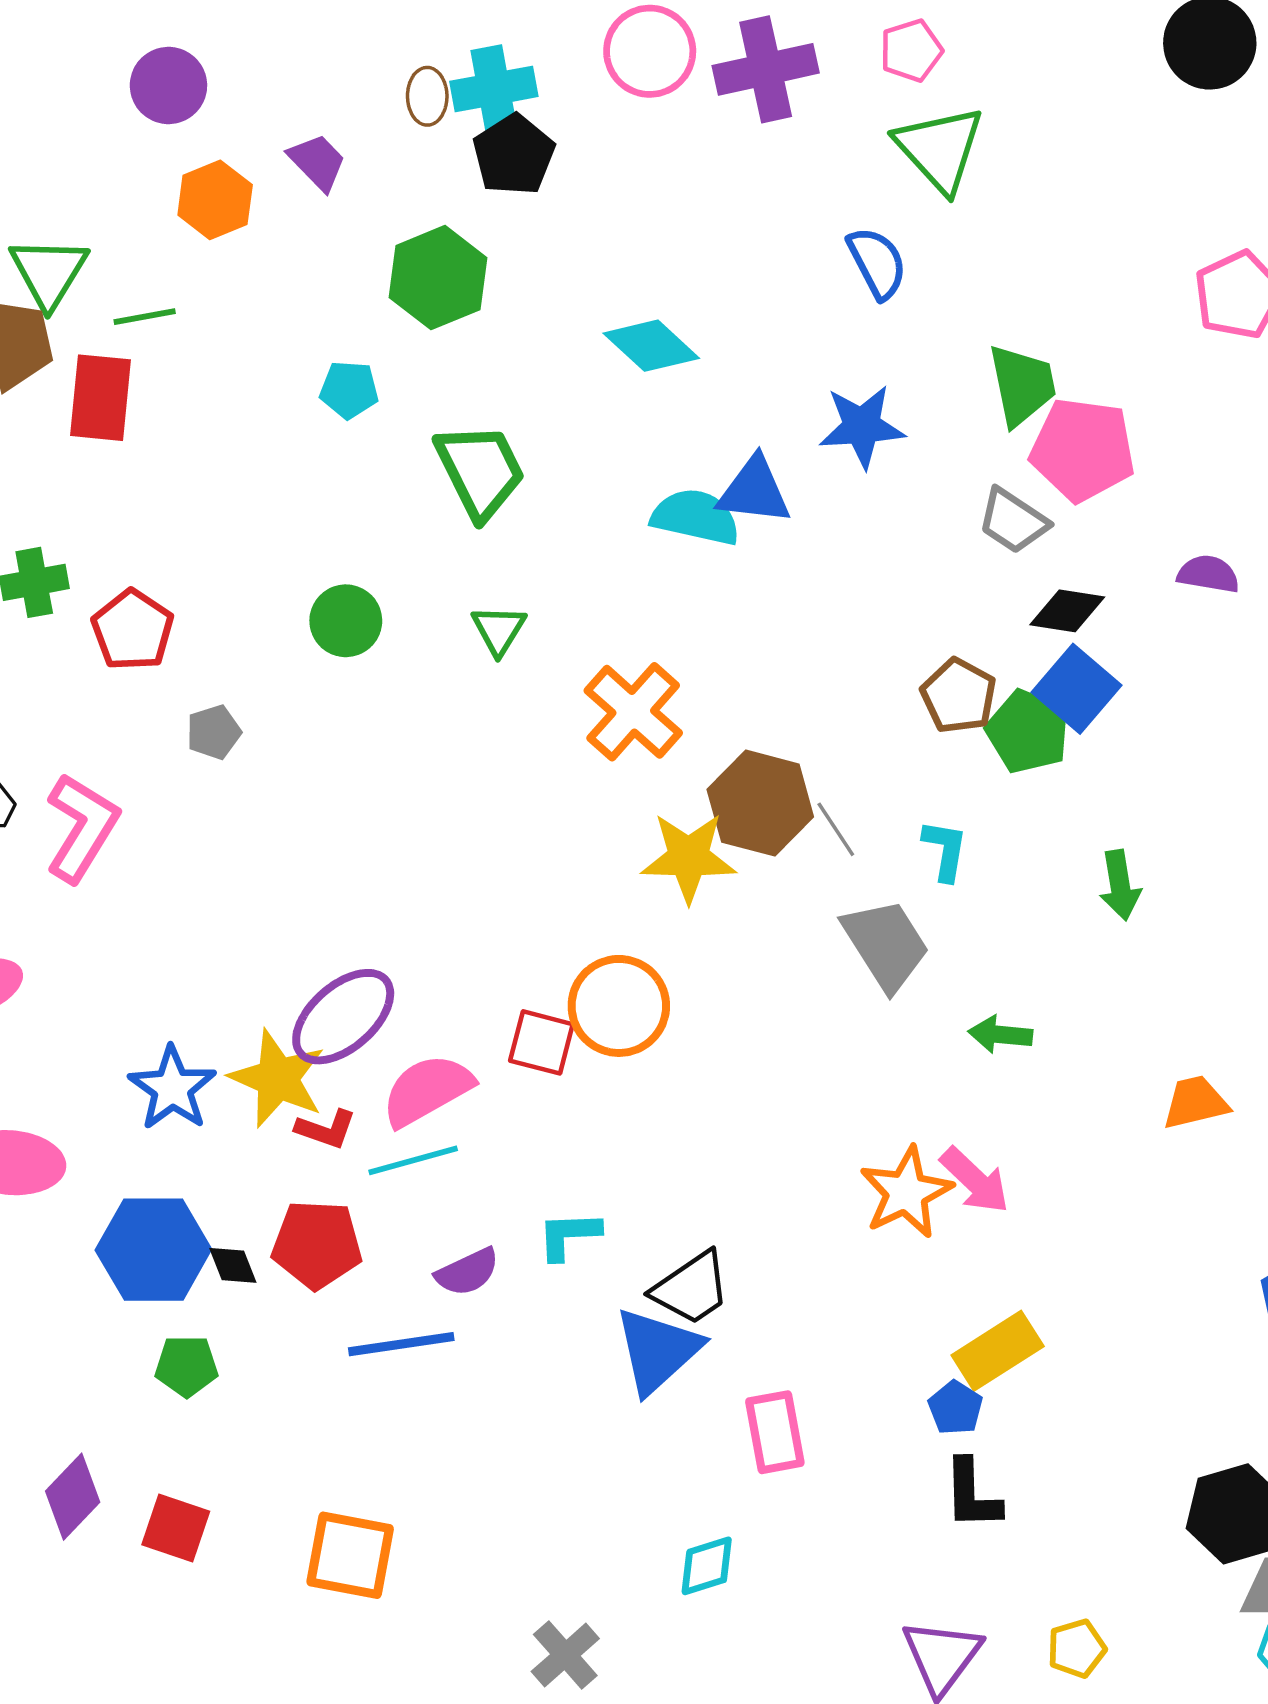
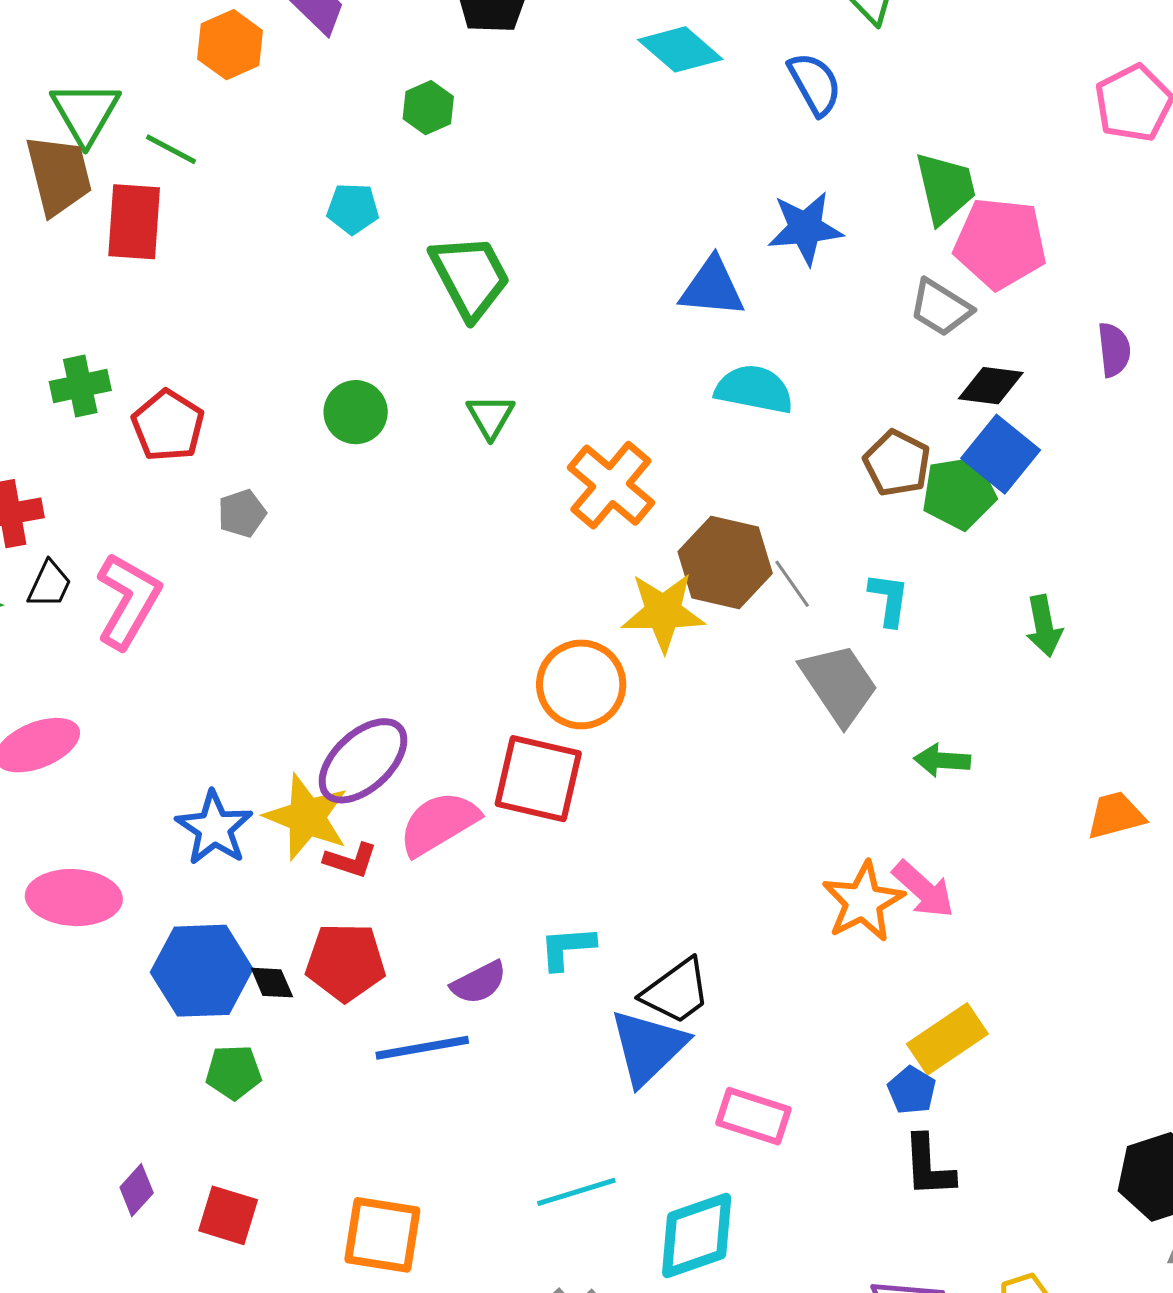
green hexagon: (438, 278) -> (428, 108), size x0.6
green line: (145, 317) -> (171, 149), turned 40
cyan diamond: (651, 346) -> (680, 49), moved
cyan semicircle: (696, 517) -> (754, 389), moved
purple semicircle: (1208, 574) -> (1114, 350), turned 76
green pentagon: (1028, 731) -> (959, 493), turned -30
orange circle: (619, 1006) -> (581, 684), moved
red square: (541, 1042) -> (538, 779), size x1.5
cyan line: (413, 1160) -> (576, 1192), moved
pink rectangle: (775, 1432) -> (753, 1116), turned -60
purple diamond: (73, 1497) -> (137, 1190), size x0.7
cyan diamond: (707, 1566) -> (697, 1236), size x1.6

